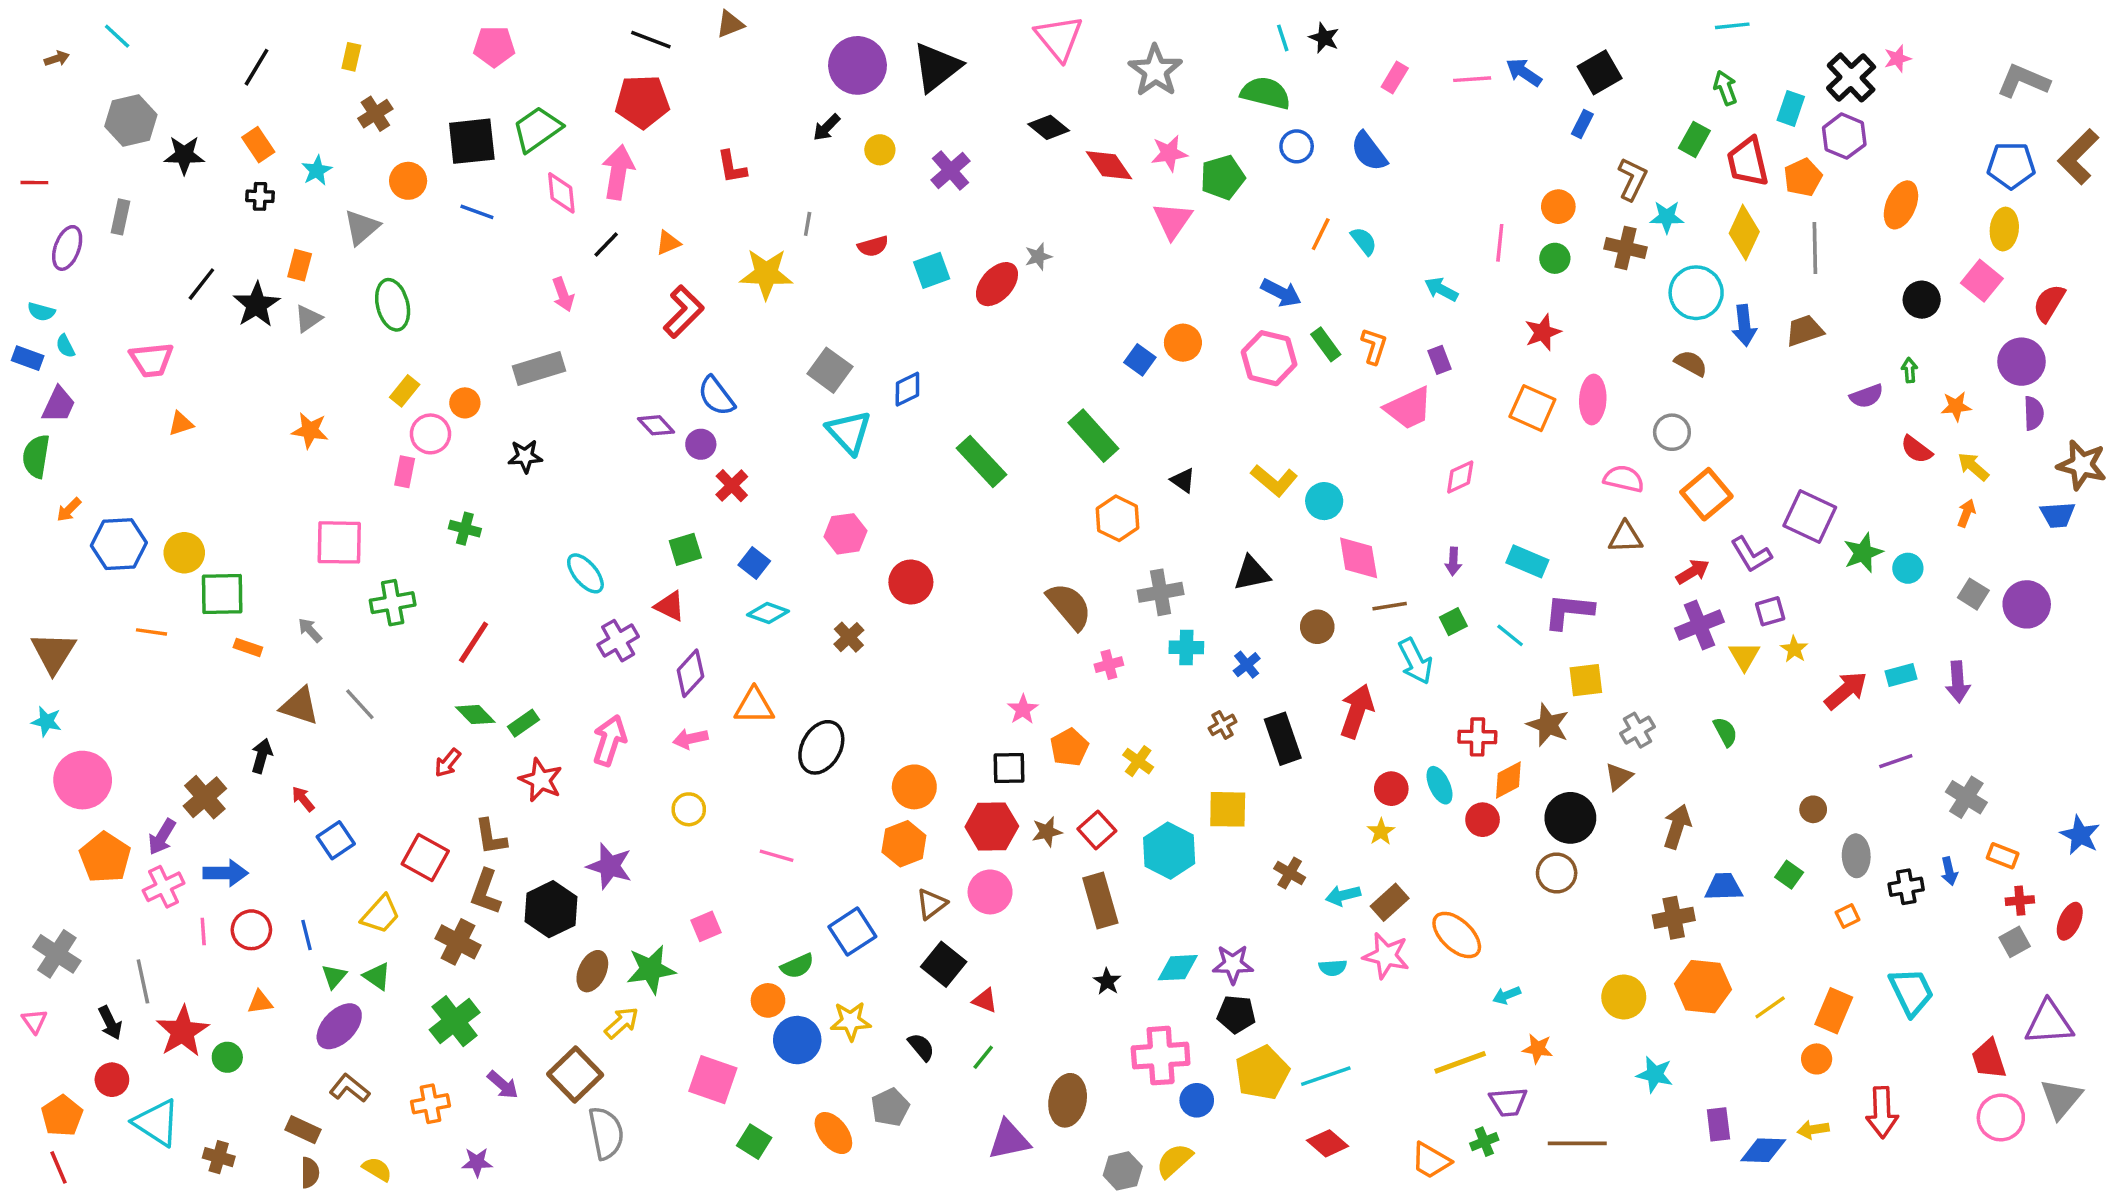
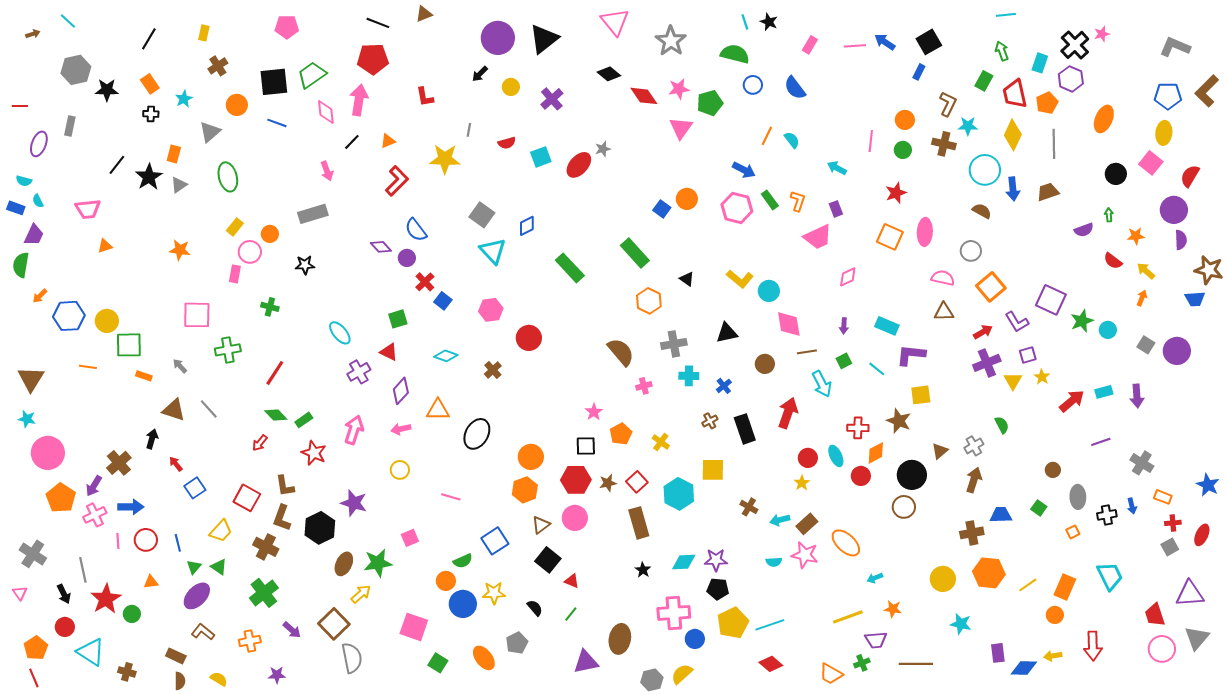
blue square: (754, 563) -> (443, 301), moved
gray cross: (1638, 730) -> (974, 446), moved

